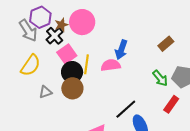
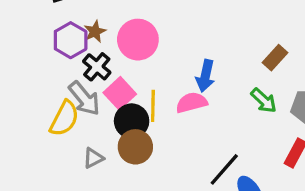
brown star: (61, 25) -> (95, 32), moved
gray arrow: (28, 31) -> (84, 98), moved
green arrow: (160, 78) -> (264, 100), moved

